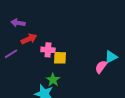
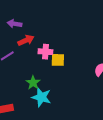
green star: (53, 80) -> (33, 83), moved

